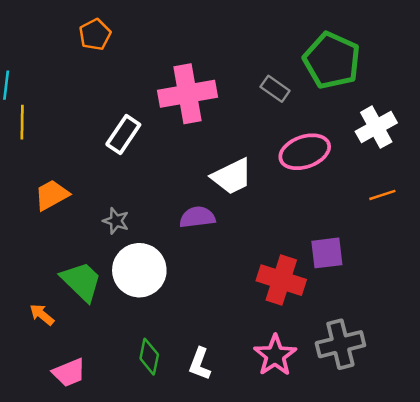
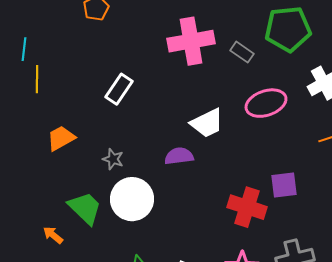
green pentagon: (332, 60) -> (288, 29), turned -30
pink cross: (187, 94) -> (191, 41), moved

